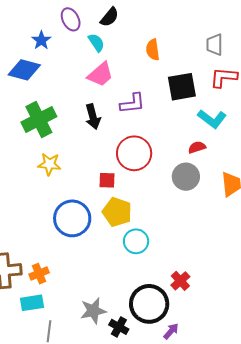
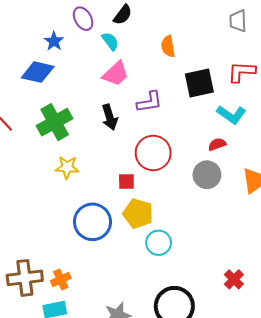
gray trapezoid: (215, 45) -> (238, 21), moved
red cross: (180, 281) -> (234, 279), moved

